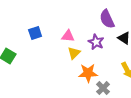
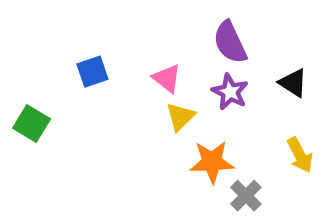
purple semicircle: (107, 19) -> (230, 42), moved
pink triangle: (68, 36) -> (167, 78), turned 32

